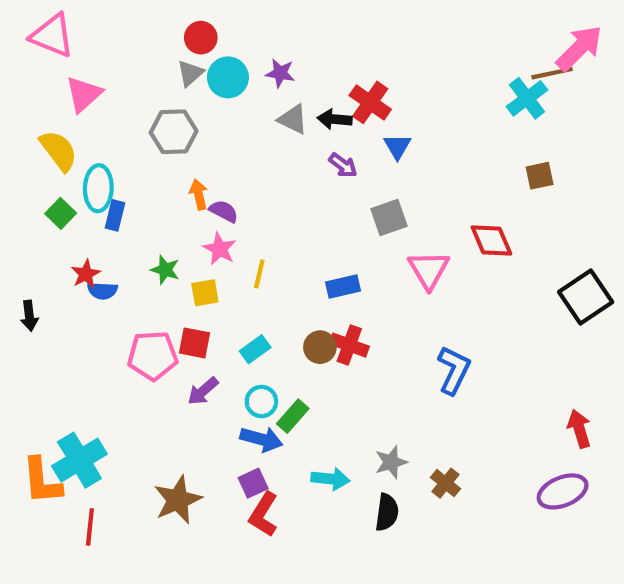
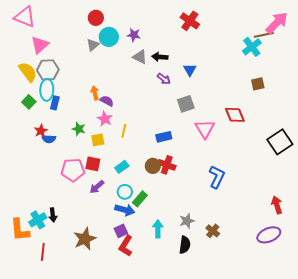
gray triangle: (190, 73) -> (93, 45), moved
red cross: (370, 102) -> (190, 21), moved
gray hexagon: (174, 132) -> (48, 70), moved
black arrow: (29, 316) -> (53, 215), moved
cyan cross: (79, 460) -> (38, 220), size x0.7
cyan arrow: (330, 479) -> (158, 229), turned -96

